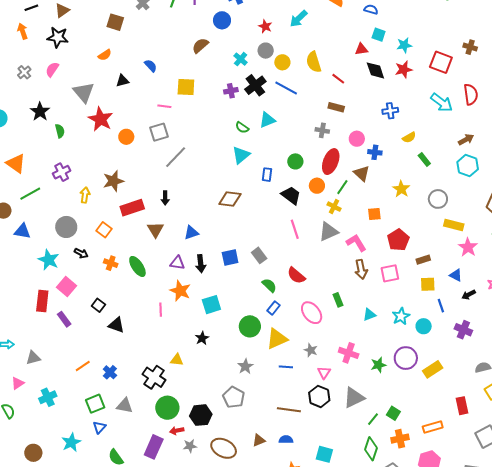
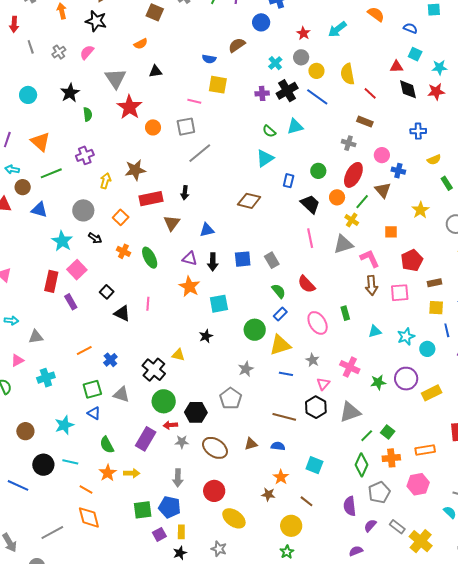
blue semicircle: (151, 66) -> (209, 59), moved, turned 136
pink line: (161, 310) -> (148, 304), moved
blue triangle: (99, 427) -> (94, 413), turned -48

